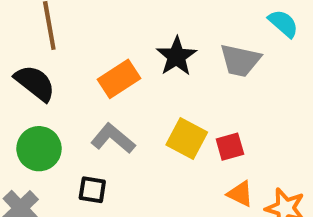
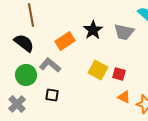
gray L-shape: (113, 138) -> (50, 65), moved
red square: (230, 147) -> (119, 74), turned 32

